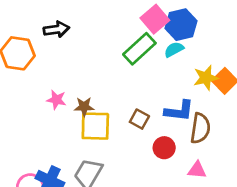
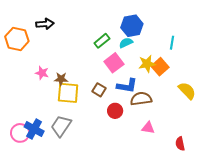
pink square: (155, 19) -> (114, 63), moved
green rectangle: (139, 49) -> (102, 41), size x0.7
brown semicircle: (200, 128) -> (141, 99), turned -110
pink triangle: (197, 170) -> (148, 128), moved

